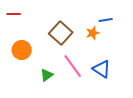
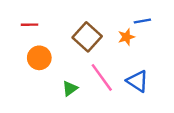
red line: (14, 14) -> (29, 25), moved

